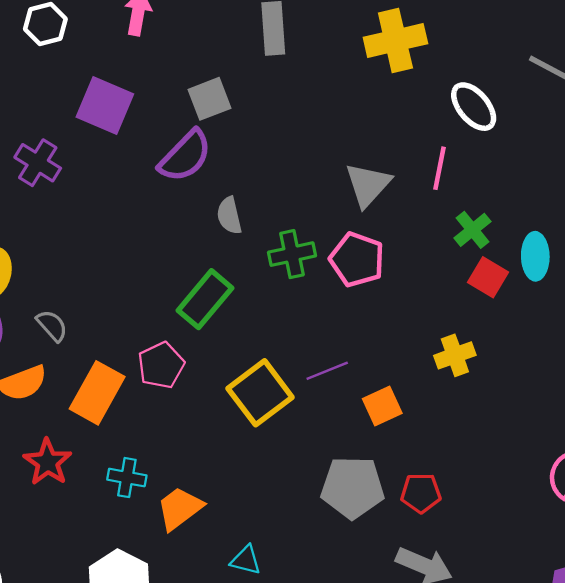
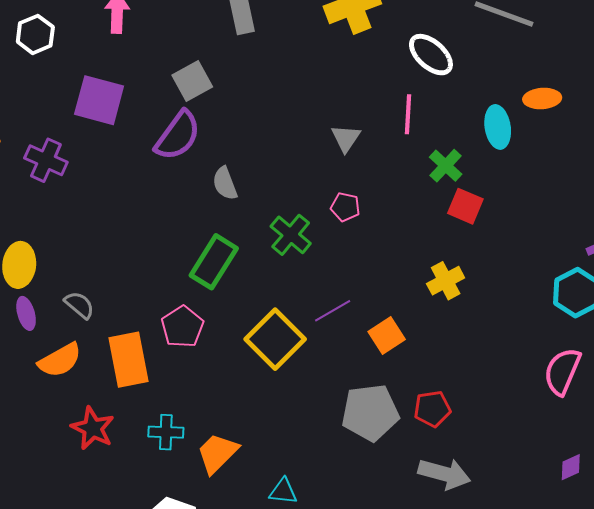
gray triangle: (368, 185) -> (346, 138), size x0.7
green cross: (292, 254) -> (291, 235), moved, turned -30
cyan ellipse: (535, 256) -> (498, 127), moved
pink pentagon: (357, 260) -> (345, 207), size x0.6
orange rectangle: (97, 393) -> (128, 360), turned -32

